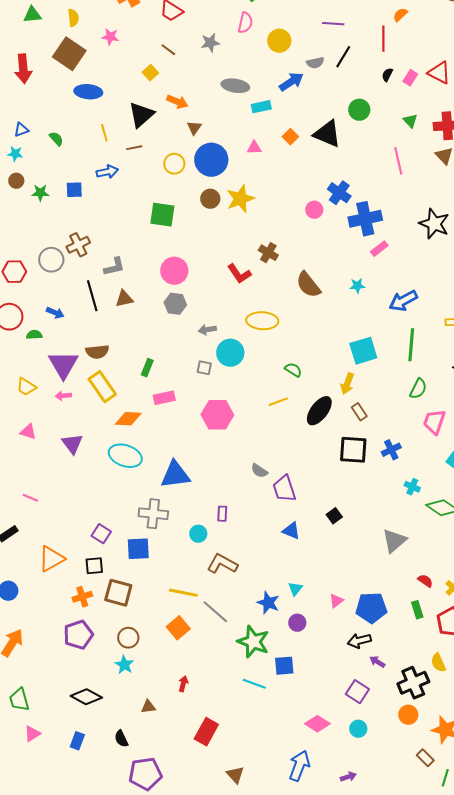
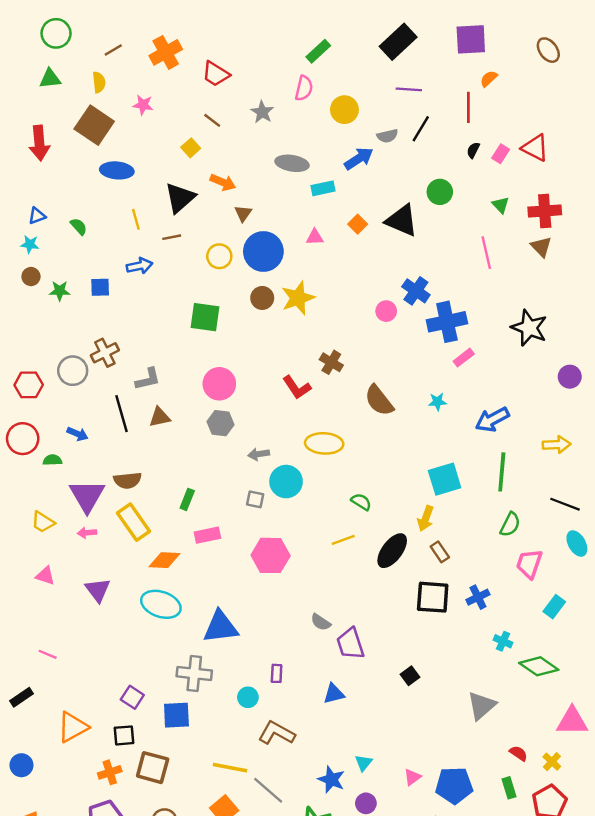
gray star: (210, 43) -> (262, 112), turned -30
blue triangle: (291, 531) -> (334, 694), moved, turned -36

